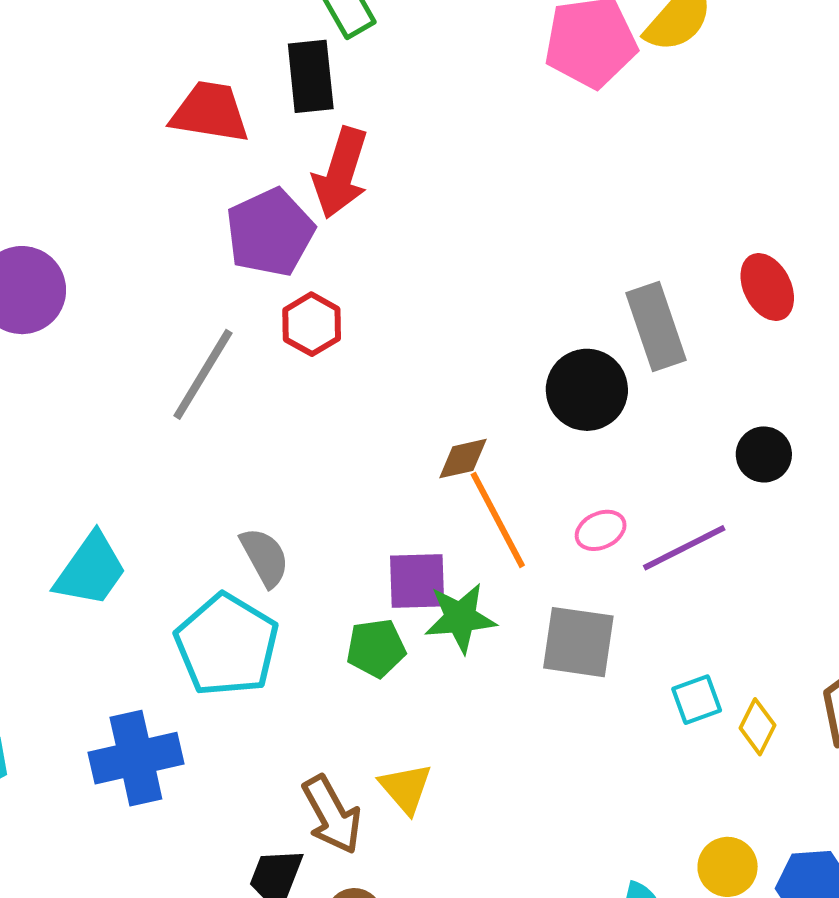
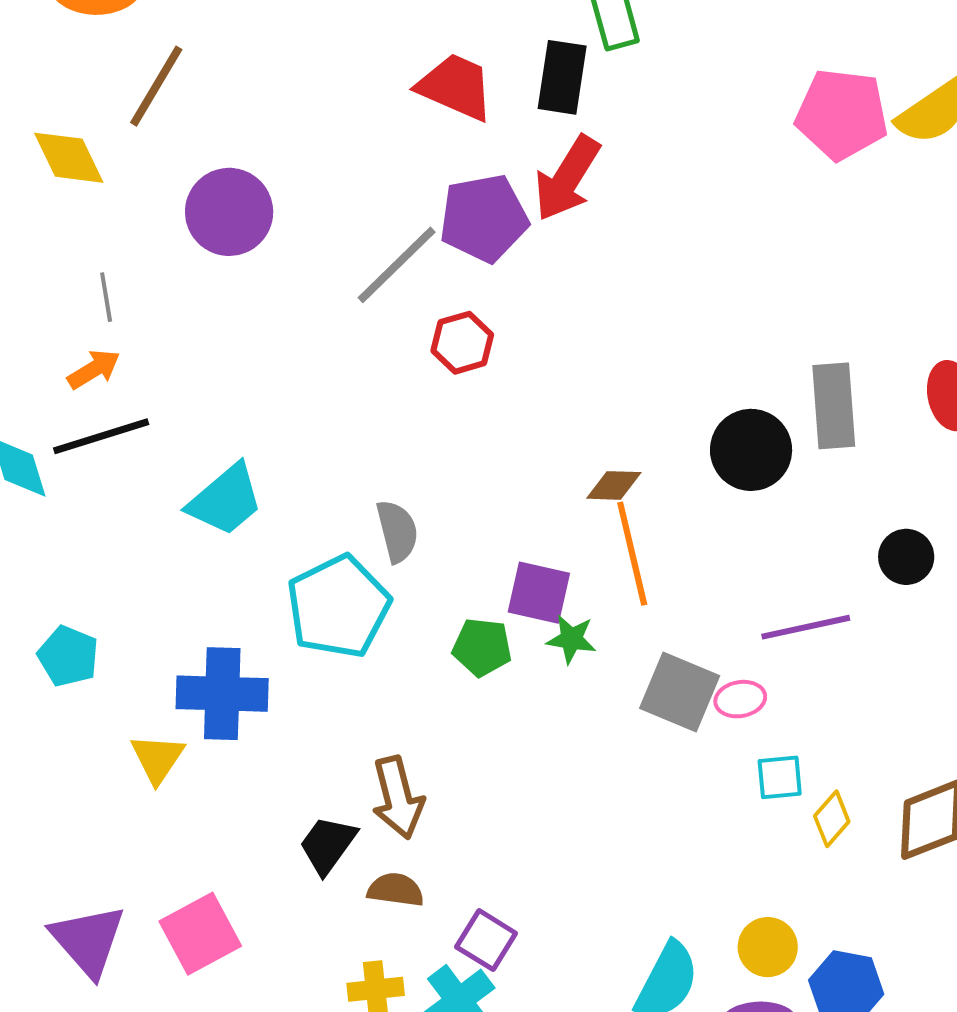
red hexagon: (312, 324) -> (462, 343), moved
gray line: (203, 374) -> (397, 265), moved
pink ellipse: (601, 530) -> (740, 699), moved
green star: (460, 618) -> (571, 639), size x0.7
yellow triangle: (406, 788) -> (157, 758), moved

